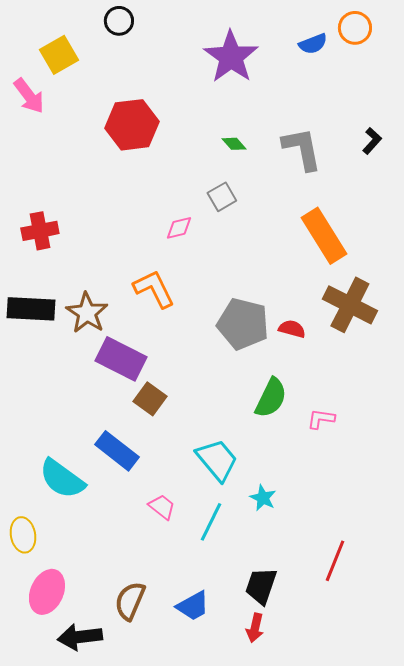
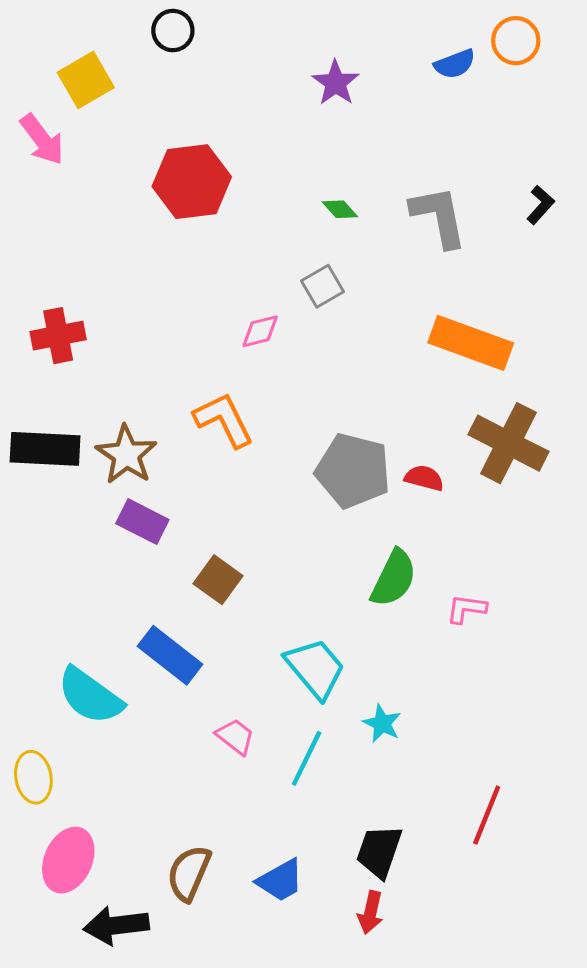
purple star: (231, 57) -> (336, 83), size x0.6
orange rectangle: (324, 236) -> (471, 343), turned -38
purple rectangle: (121, 359) -> (142, 522), moved, size x0.7

